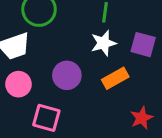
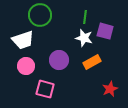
white star: (104, 43) -> (84, 38), turned 30
purple square: (143, 45) -> (105, 31), moved

